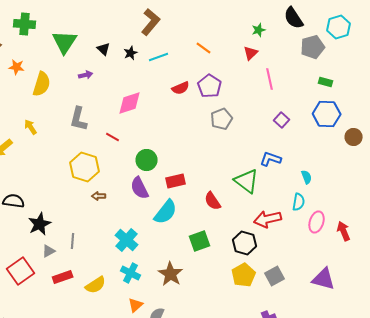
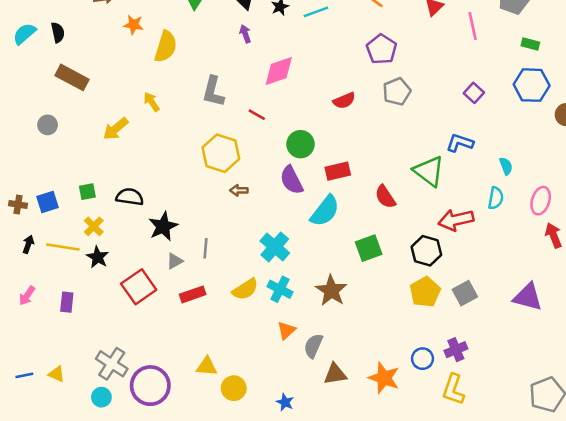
purple arrow: (86, 75) -> (245, 34), moved, turned -96
pink line: (270, 79) -> (473, 26), moved
red semicircle: (181, 88) -> (344, 101), moved
pink ellipse: (317, 222) -> (541, 201), moved
yellow semicircle: (96, 285) -> (245, 289), moved

